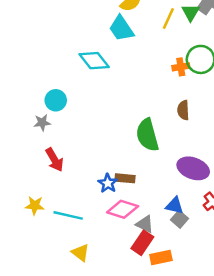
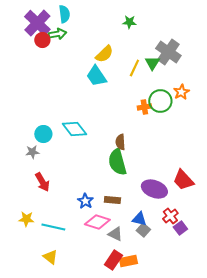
cyan diamond: (94, 61) -> (74, 129), moved
brown semicircle: (183, 110) -> (120, 142), moved
brown rectangle: (125, 178) -> (112, 200), moved
red rectangle: (142, 243) -> (113, 260), moved
yellow triangle: (80, 253) -> (50, 257), moved

